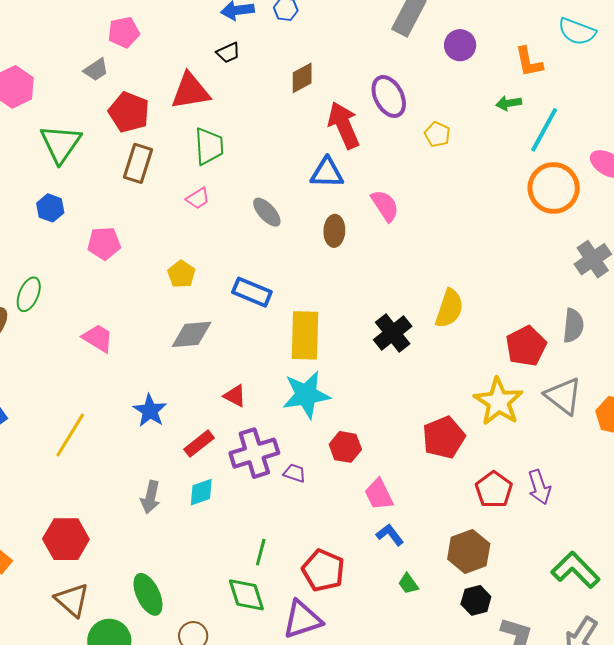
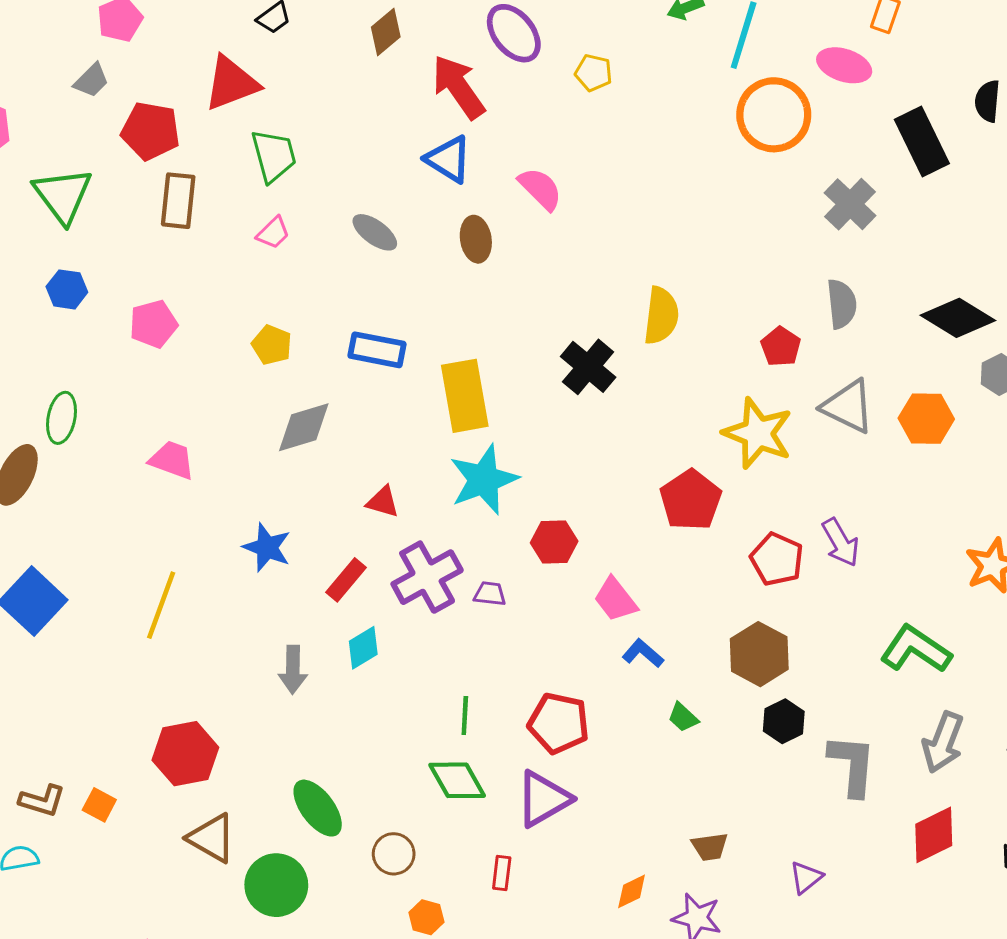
blue triangle: (327, 173) -> (449, 159), turned 42
red pentagon: (526, 346) -> (781, 347), size x0.7

